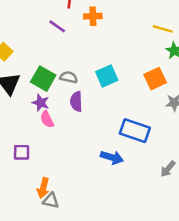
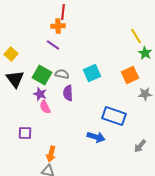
orange cross: (93, 16) -> (58, 26), moved
purple line: (57, 26) -> (53, 45), moved
yellow line: (163, 29) -> (136, 36), turned 42
orange arrow: (43, 188) -> (51, 154), moved

